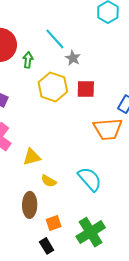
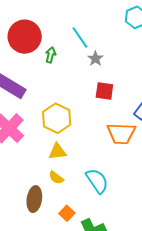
yellow hexagon: (53, 87) -> (57, 118), moved
yellow triangle: (32, 157) -> (57, 152), moved
orange square: (54, 223) -> (67, 213), moved, turned -35

